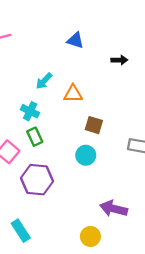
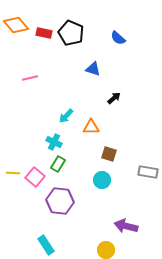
blue triangle: (75, 40) -> (93, 69), moved
black arrow: (119, 60) -> (114, 98), moved, turned -40
green rectangle: (35, 137) -> (58, 164), turned 56

